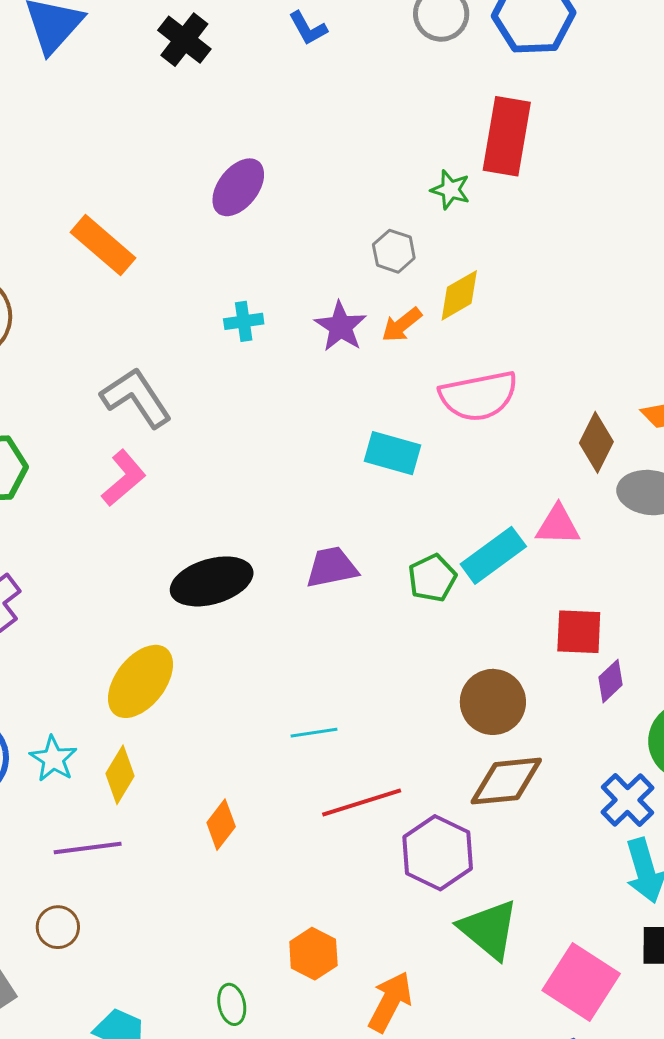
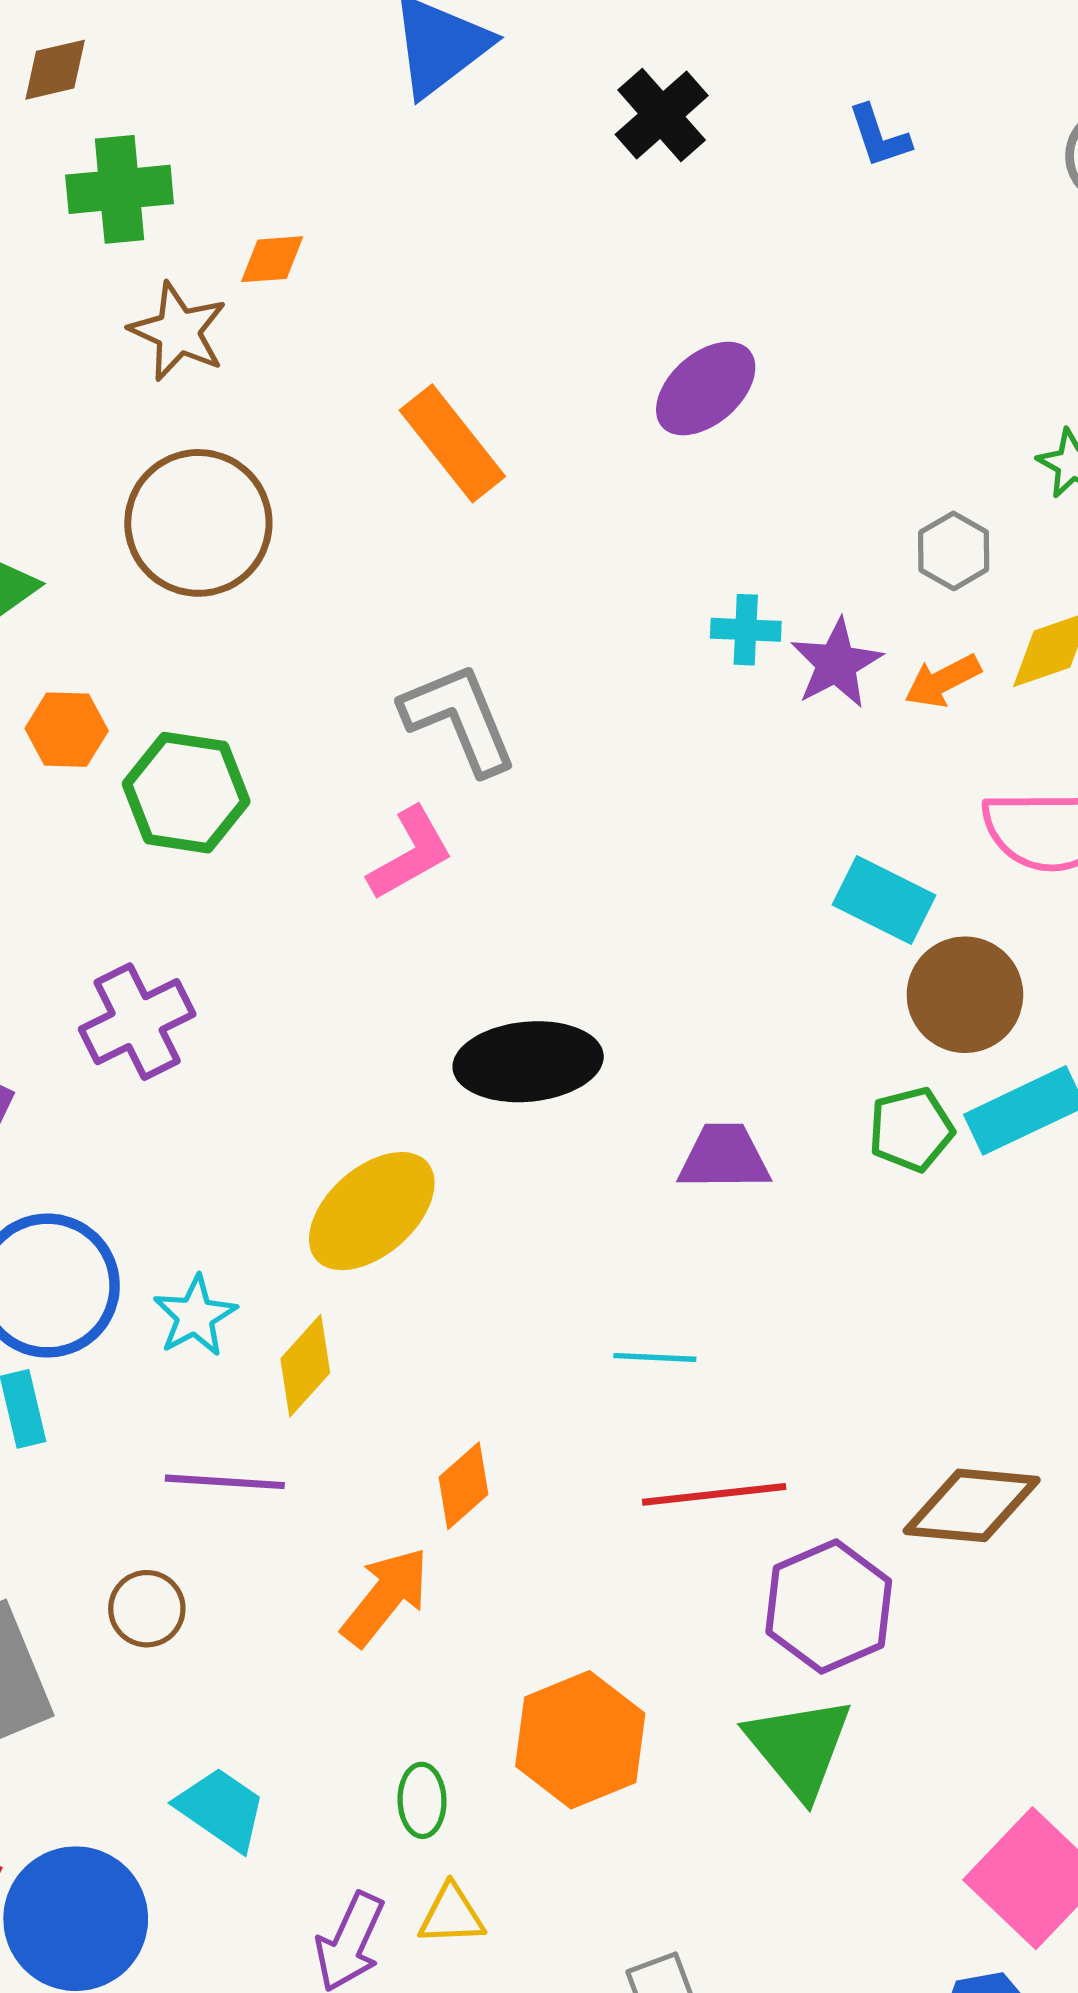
cyan cross: (244, 321) -> (746, 630), moved
purple trapezoid: (332, 567) -> (724, 1157), moved
brown circle: (493, 702) -> (965, 995), moved
green triangle: (489, 929) -> (799, 1747), moved
orange hexagon: (313, 954) -> (580, 1740), size x1.5
orange arrow: (390, 1002) -> (385, 1597), moved

